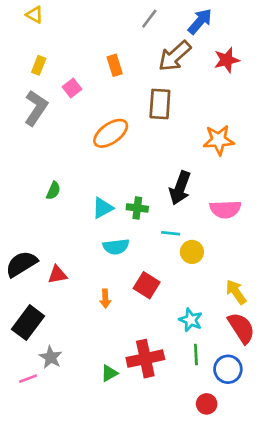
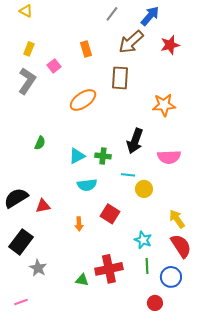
green triangle: (109, 373) -> (82, 280), turned 40
pink line: (28, 379) -> (21, 302), moved

